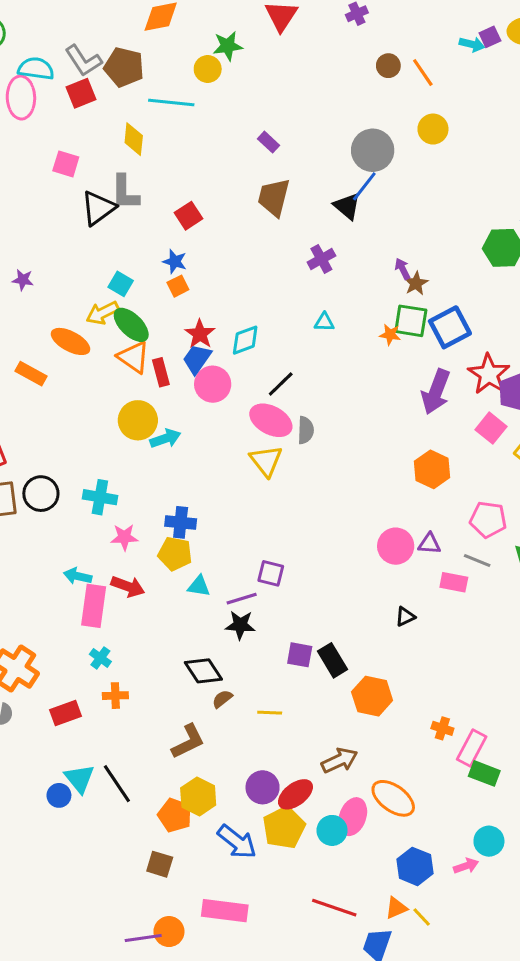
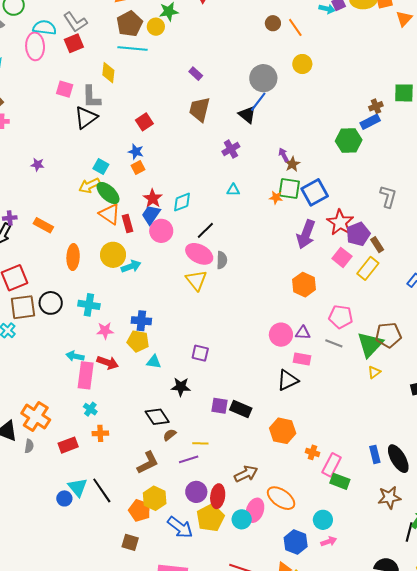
brown pentagon: (124, 67) -> (130, 24), moved, turned 30
gray L-shape: (125, 192) -> (91, 97), moved
orange ellipse: (71, 341) -> (73, 257), moved, turned 65
pink rectangle: (454, 582) -> (302, 359), moved
purple line: (242, 599) -> (189, 459), moved
black triangle: (405, 617) -> (288, 380), size x1.6
black rectangle: (332, 660) -> (241, 409), turned -35
orange hexagon: (372, 696) -> (283, 431), moved
red ellipse: (295, 794) -> (218, 496), turned -45
cyan circle: (489, 841) -> (323, 520), moved

